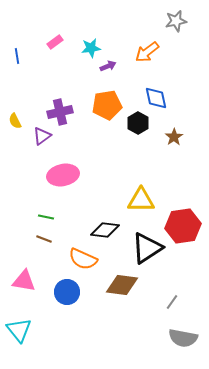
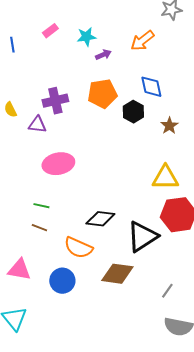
purple triangle: (42, 136) -> (37, 125), turned 42
yellow triangle: (141, 200) -> (165, 178), moved

